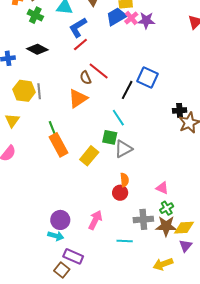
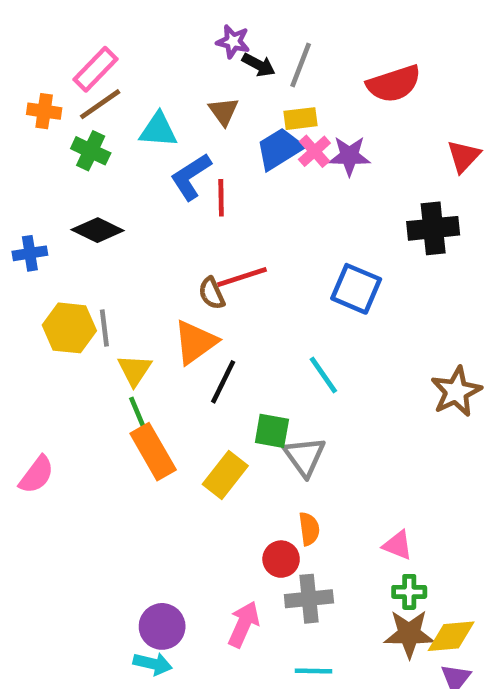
red line: (80, 44) -> (221, 198), moved, turned -49
red line: (99, 71) -> (242, 277), turned -55
black line: (127, 90) -> (223, 382), moved
black cross: (180, 110) -> (433, 228), moved, size x1.5
cyan line: (118, 118) -> (323, 375), moved
yellow triangle: (12, 120) -> (135, 370), moved
gray triangle: (123, 149) -> (305, 457), turned -36
red circle: (120, 193) -> (281, 559), moved
green cross: (167, 208) -> (409, 592), turned 32
gray cross: (143, 219) -> (309, 599), moved

